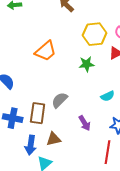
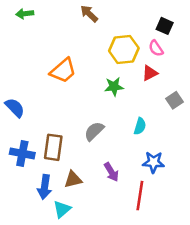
cyan semicircle: (108, 96) -> (140, 126), turned -48
gray semicircle: (60, 100) -> (94, 131), moved
purple arrow: (85, 123) -> (111, 172), moved

